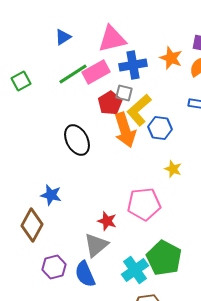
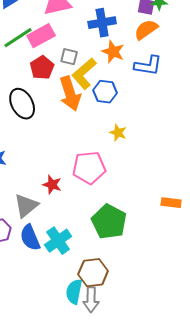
orange star: (171, 58) -> (113, 52), moved
blue cross: (133, 65) -> (102, 23), moved
red pentagon: (110, 103) -> (42, 68), moved
gray triangle: (96, 245) -> (26, 206), moved
cyan cross: (135, 270) -> (58, 241), moved

